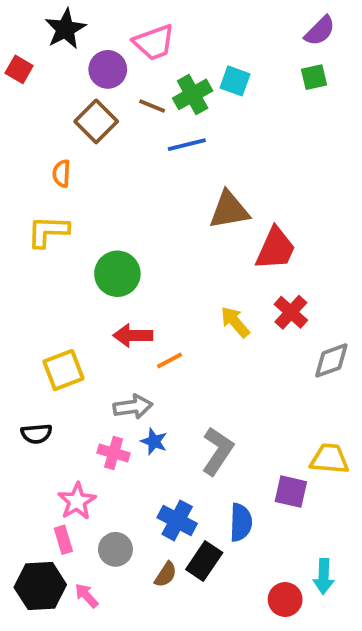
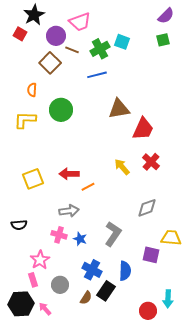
red square: (19, 69) -> (20, 34), moved
brown line: (152, 106) -> (72, 50), moved
green circle: (117, 274) -> (61, 110), moved
gray diamond: (331, 360) -> (147, 208), moved
yellow square: (63, 370) -> (33, 179), moved
blue star: (154, 441) -> (80, 239), moved

